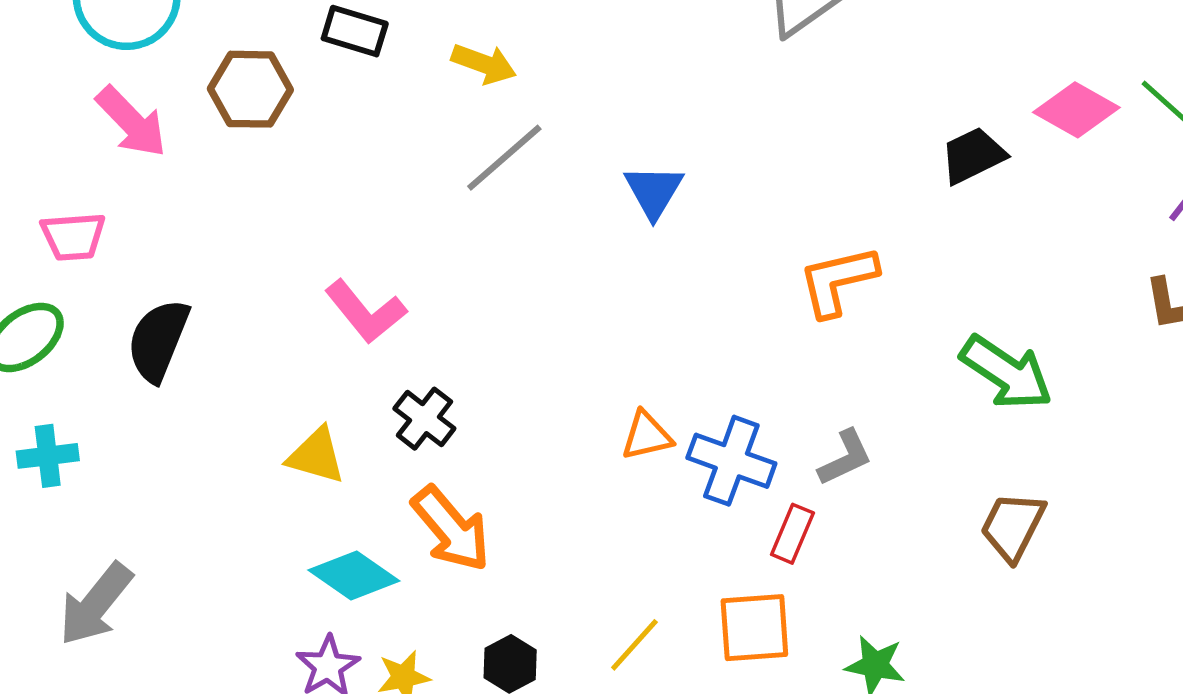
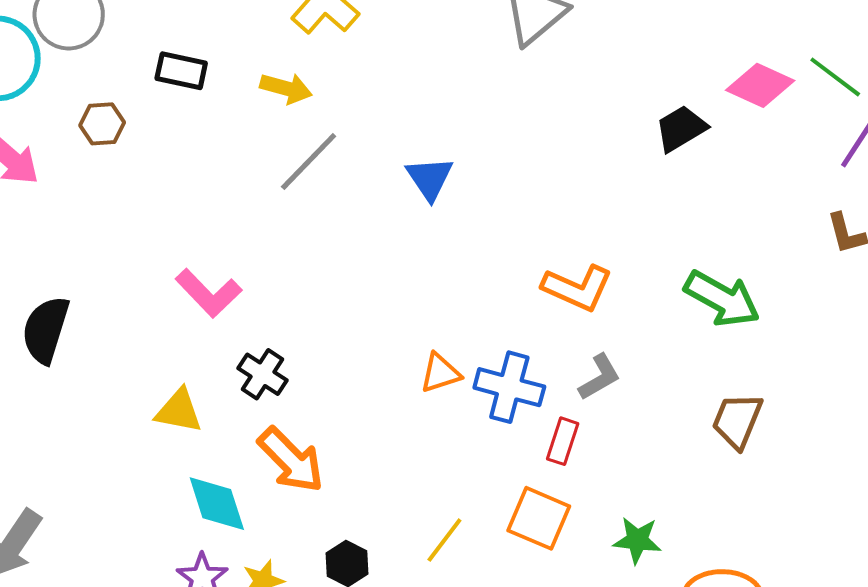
brown hexagon: (250, 89) -> (102, 124), size x0.7
orange L-shape: (838, 281) -> (577, 288), moved, turned -138
cyan diamond: (354, 575) -> (217, 504), turned 42
orange square: (754, 628) -> (539, 518), turned 32

